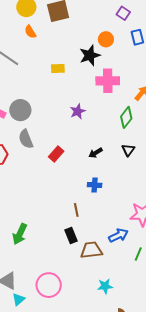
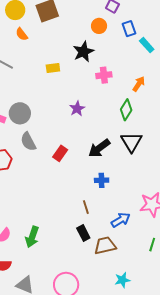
orange circle: (106, 39) -> (99, 26), moved
pink cross: (108, 81) -> (104, 75), size x0.7
black triangle: (128, 150) -> (131, 142), size x1.6
black arrow: (96, 153) -> (99, 148), size x1.6
blue arrow: (118, 235) -> (121, 220), moved

